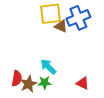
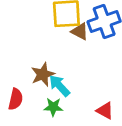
brown star: (29, 84) -> (43, 74), moved

